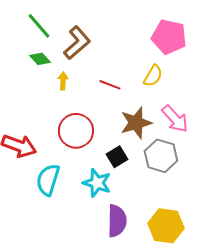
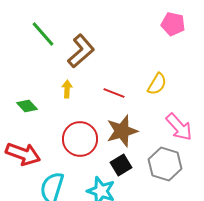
pink pentagon: (169, 37) -> (173, 24), moved, size x0.7
green diamond: (40, 59) -> (27, 106), moved
brown star: (136, 123) -> (122, 131), moved

